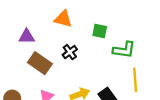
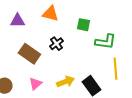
purple triangle: (27, 37) -> (17, 21), moved

